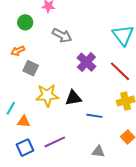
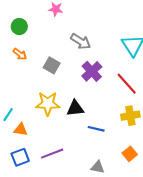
green circle: (25, 22) -> (19, 27), moved
gray arrow: (62, 35) -> (81, 41), moved
orange arrow: (18, 51) -> (20, 54), turned -120
gray square: (31, 68) -> (52, 65), moved

